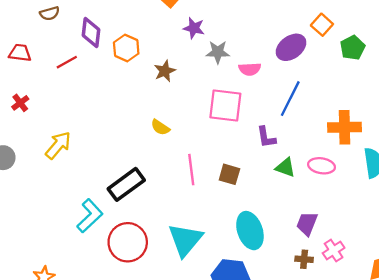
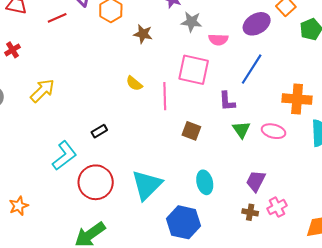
brown star: (165, 71) -> (143, 34), turned 30
green triangle: (285, 168) -> (241, 130), turned 30
pink line: (191, 170) -> (165, 96), moved
black rectangle: (126, 184) -> (99, 131), size x0.5
cyan ellipse: (250, 231) -> (205, 182), size x0.7

